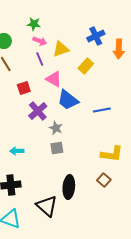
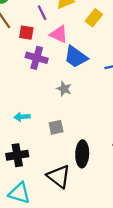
red square: (24, 88) -> (26, 33), moved, turned 32
purple cross: (38, 111) -> (37, 58), moved, turned -30
gray square: (57, 148) -> (56, 127), moved

